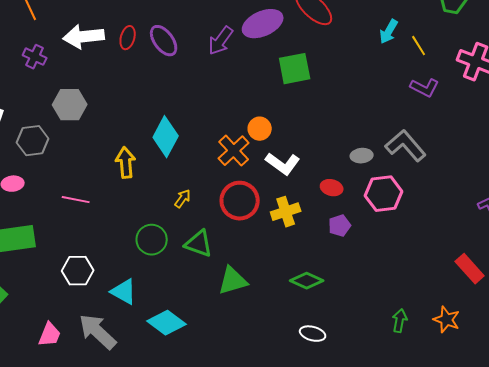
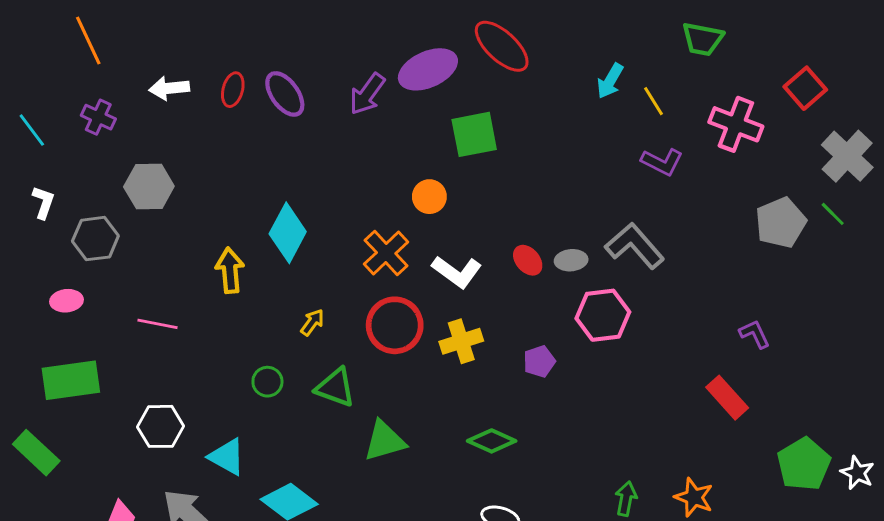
white arrow: (84, 37) -> (169, 88), size x0.7
orange circle: (260, 129) -> (429, 197), moved
red ellipse: (332, 188) -> (528, 260), moved, turned 35
green circle: (152, 240) -> (267, 382), size x0.7
red rectangle: (470, 269) -> (727, 398), moved

